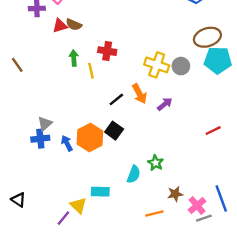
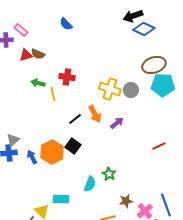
green arrow: (74, 58) -> (38, 83), turned -72

